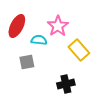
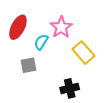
cyan semicircle: (39, 40) -> (41, 42), turned -63

